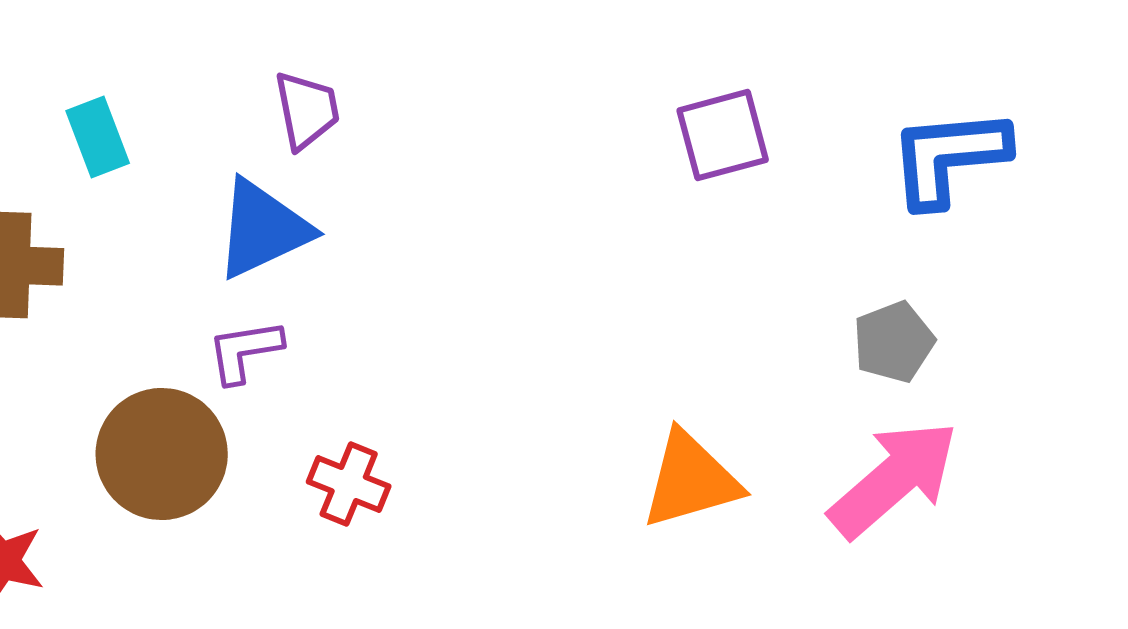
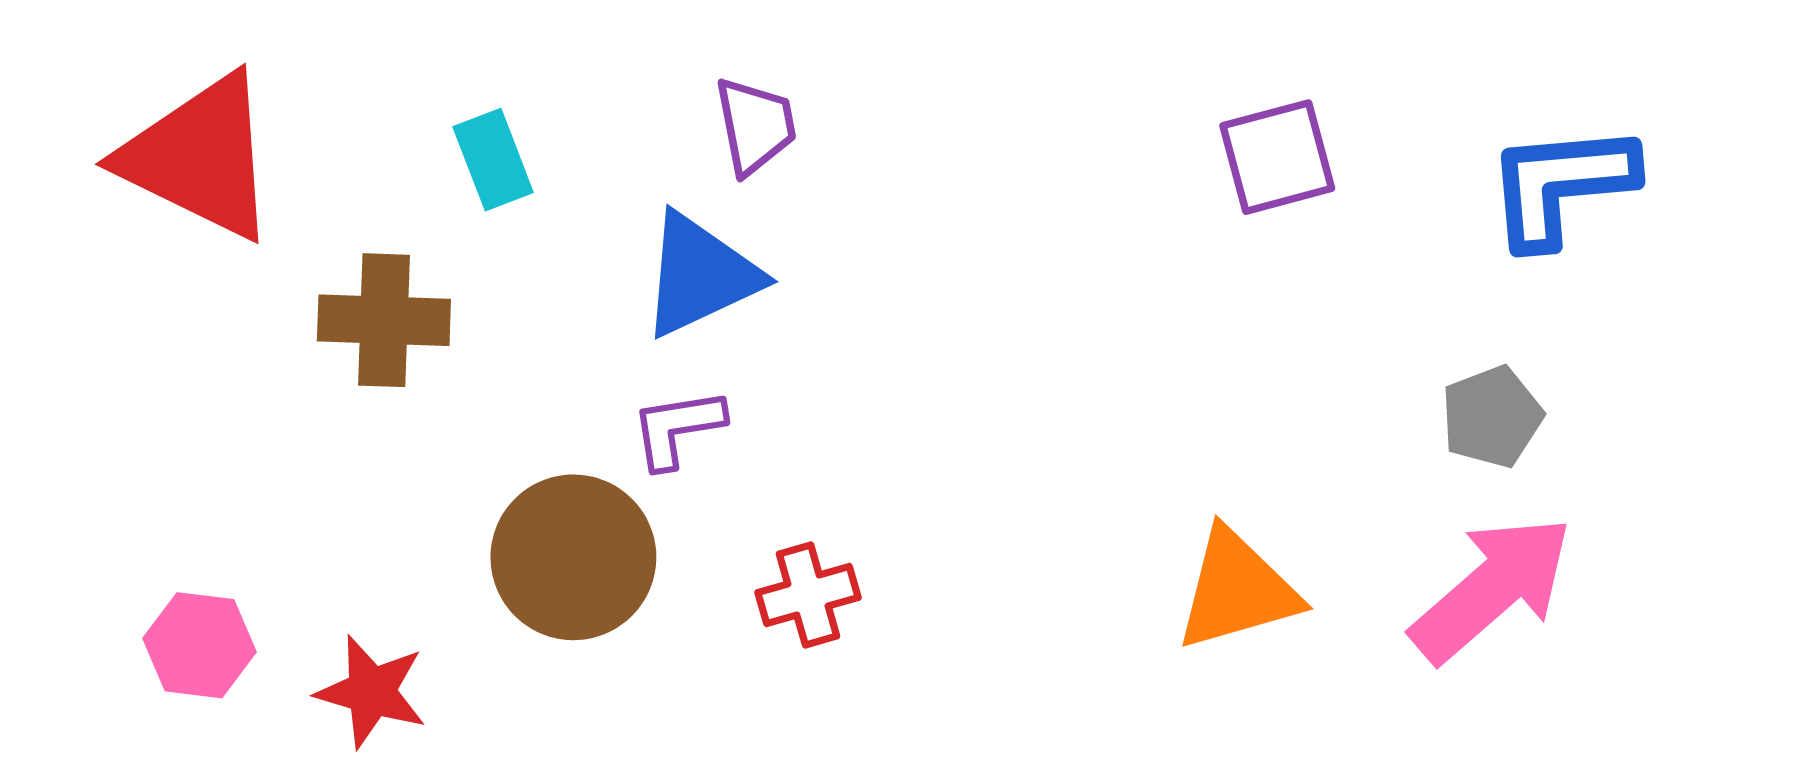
red cross: (349, 484) -> (808, 595), turned -38

